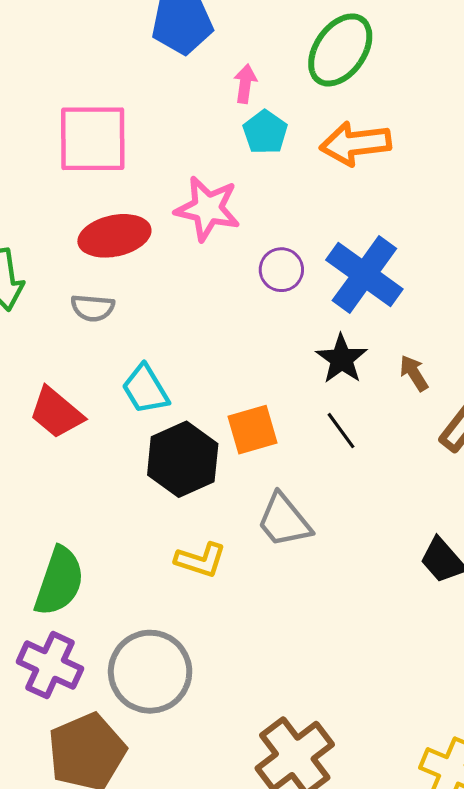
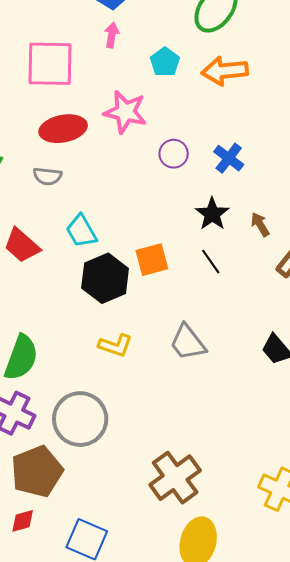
pink arrow: (245, 84) -> (112, 35), moved
blue cross: (364, 275) -> (229, 158), size x0.6
gray trapezoid: (284, 521) -> (188, 343), moved

